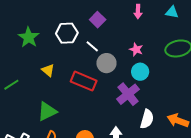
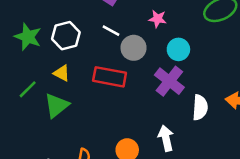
white hexagon: (67, 33) -> (66, 36), moved
pink star: (136, 49) -> (158, 19), moved
green line: (11, 85) -> (28, 89), moved
green triangle: (47, 111) -> (57, 105), moved

